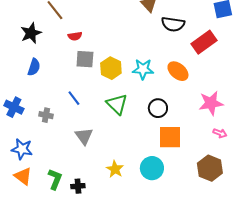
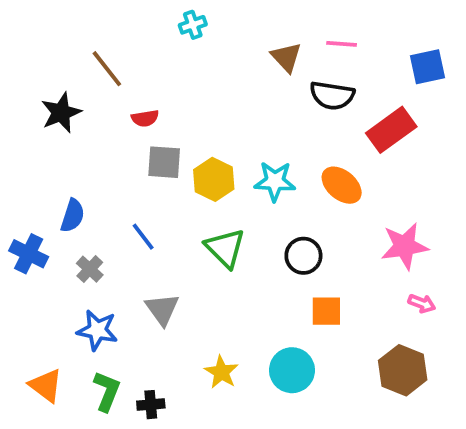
blue semicircle: (34, 67) -> (73, 216), moved
gray cross: (46, 115) -> (90, 269), turned 32
orange square: (170, 137) -> (326, 311), size x0.7
blue star: (22, 149) -> (97, 330), moved

